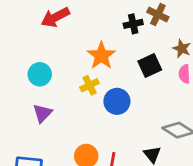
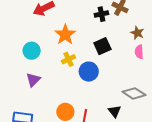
orange star: (101, 56) -> (65, 35), moved
black square: (150, 65) -> (102, 46), moved

